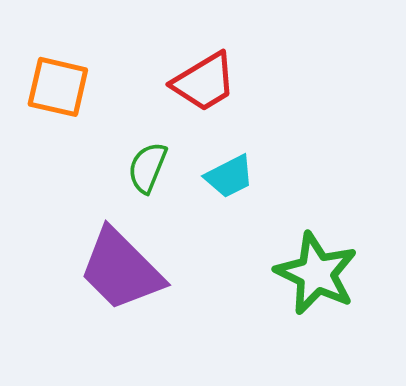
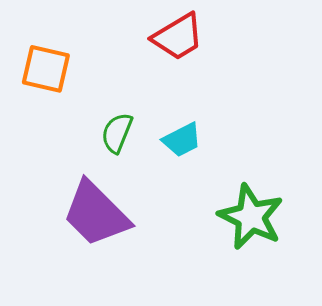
red trapezoid: (204, 82) -> (178, 37), moved

